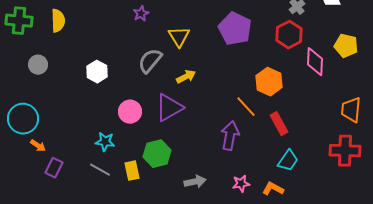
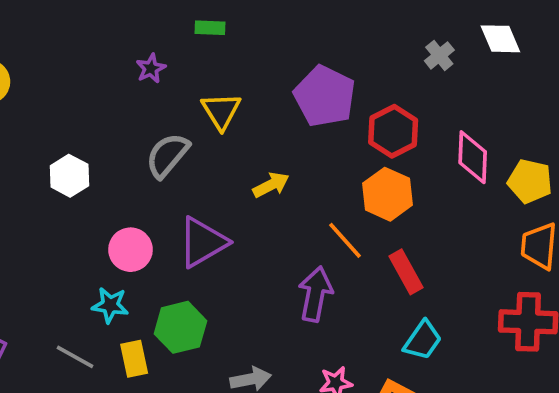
red hexagon: (289, 35) -> (393, 131), moved
yellow pentagon: (346, 46) -> (530, 181), moved
yellow arrow: (186, 77) -> (271, 185), moved
cyan star: (105, 142) -> (110, 305), moved

